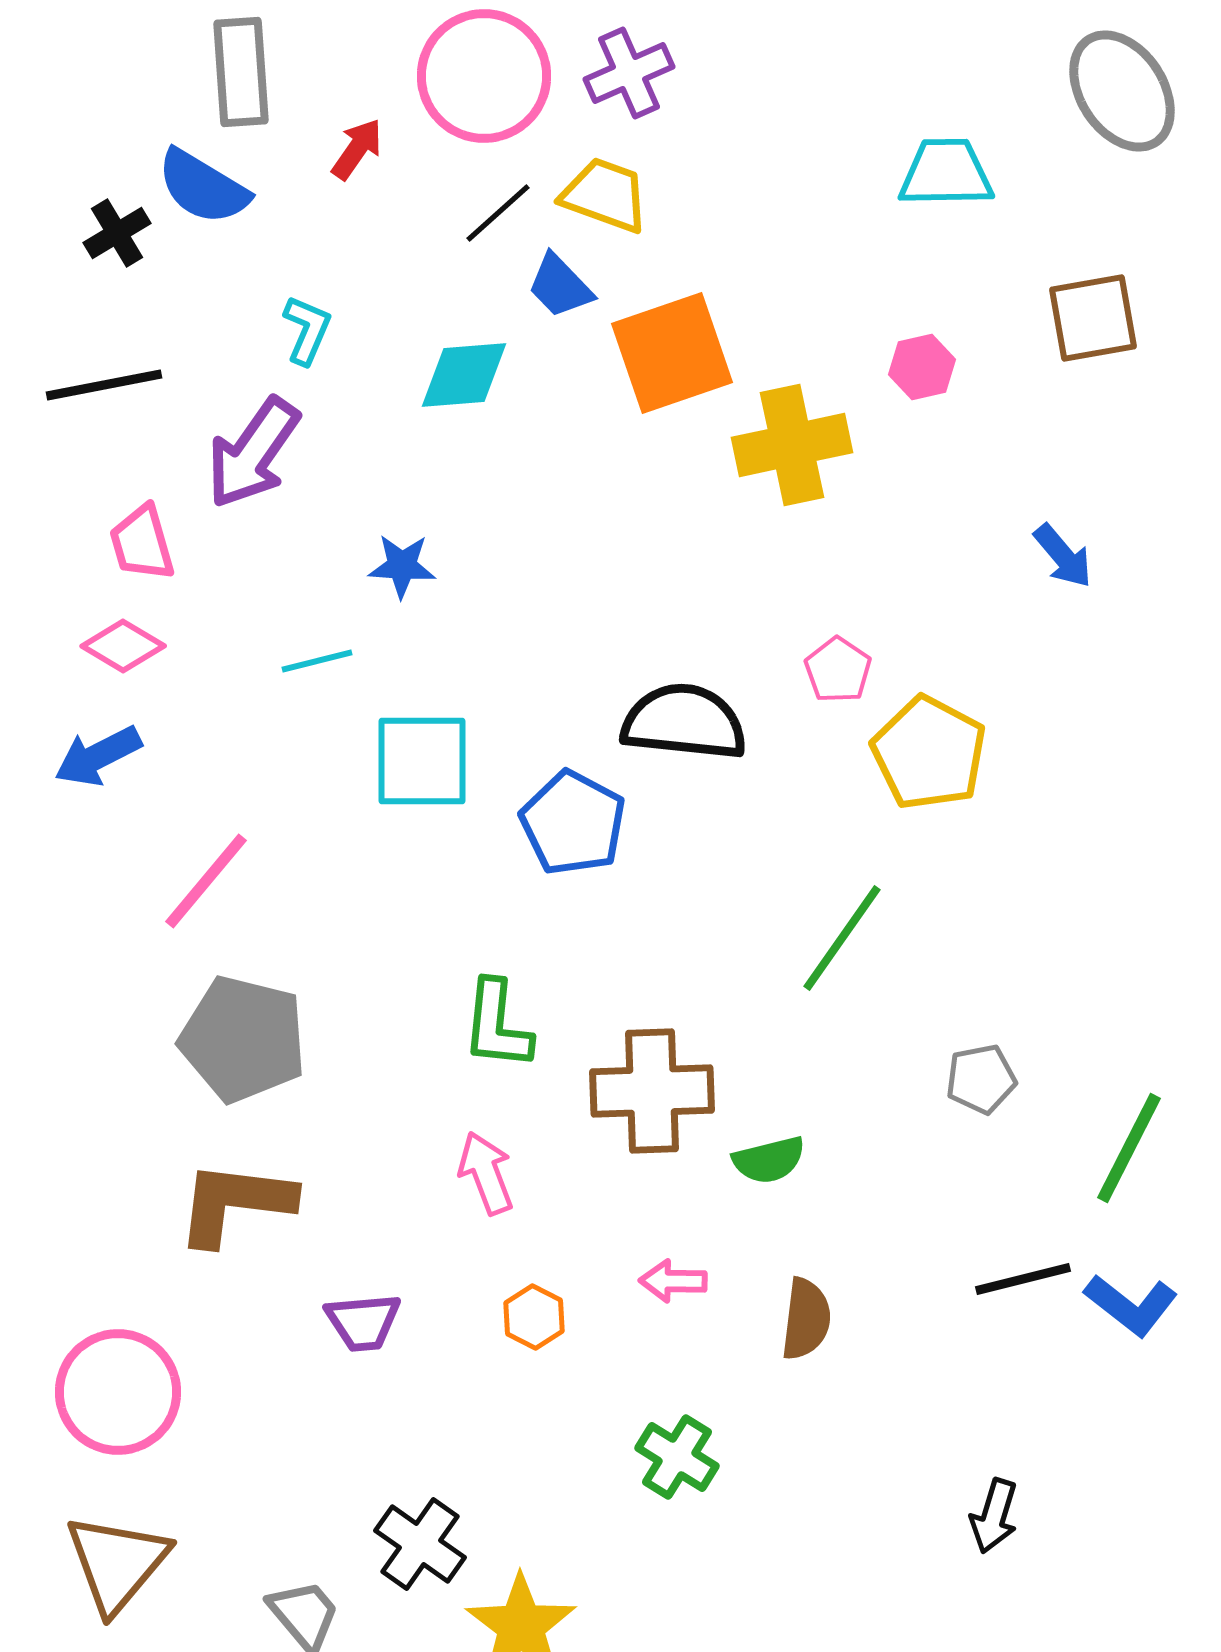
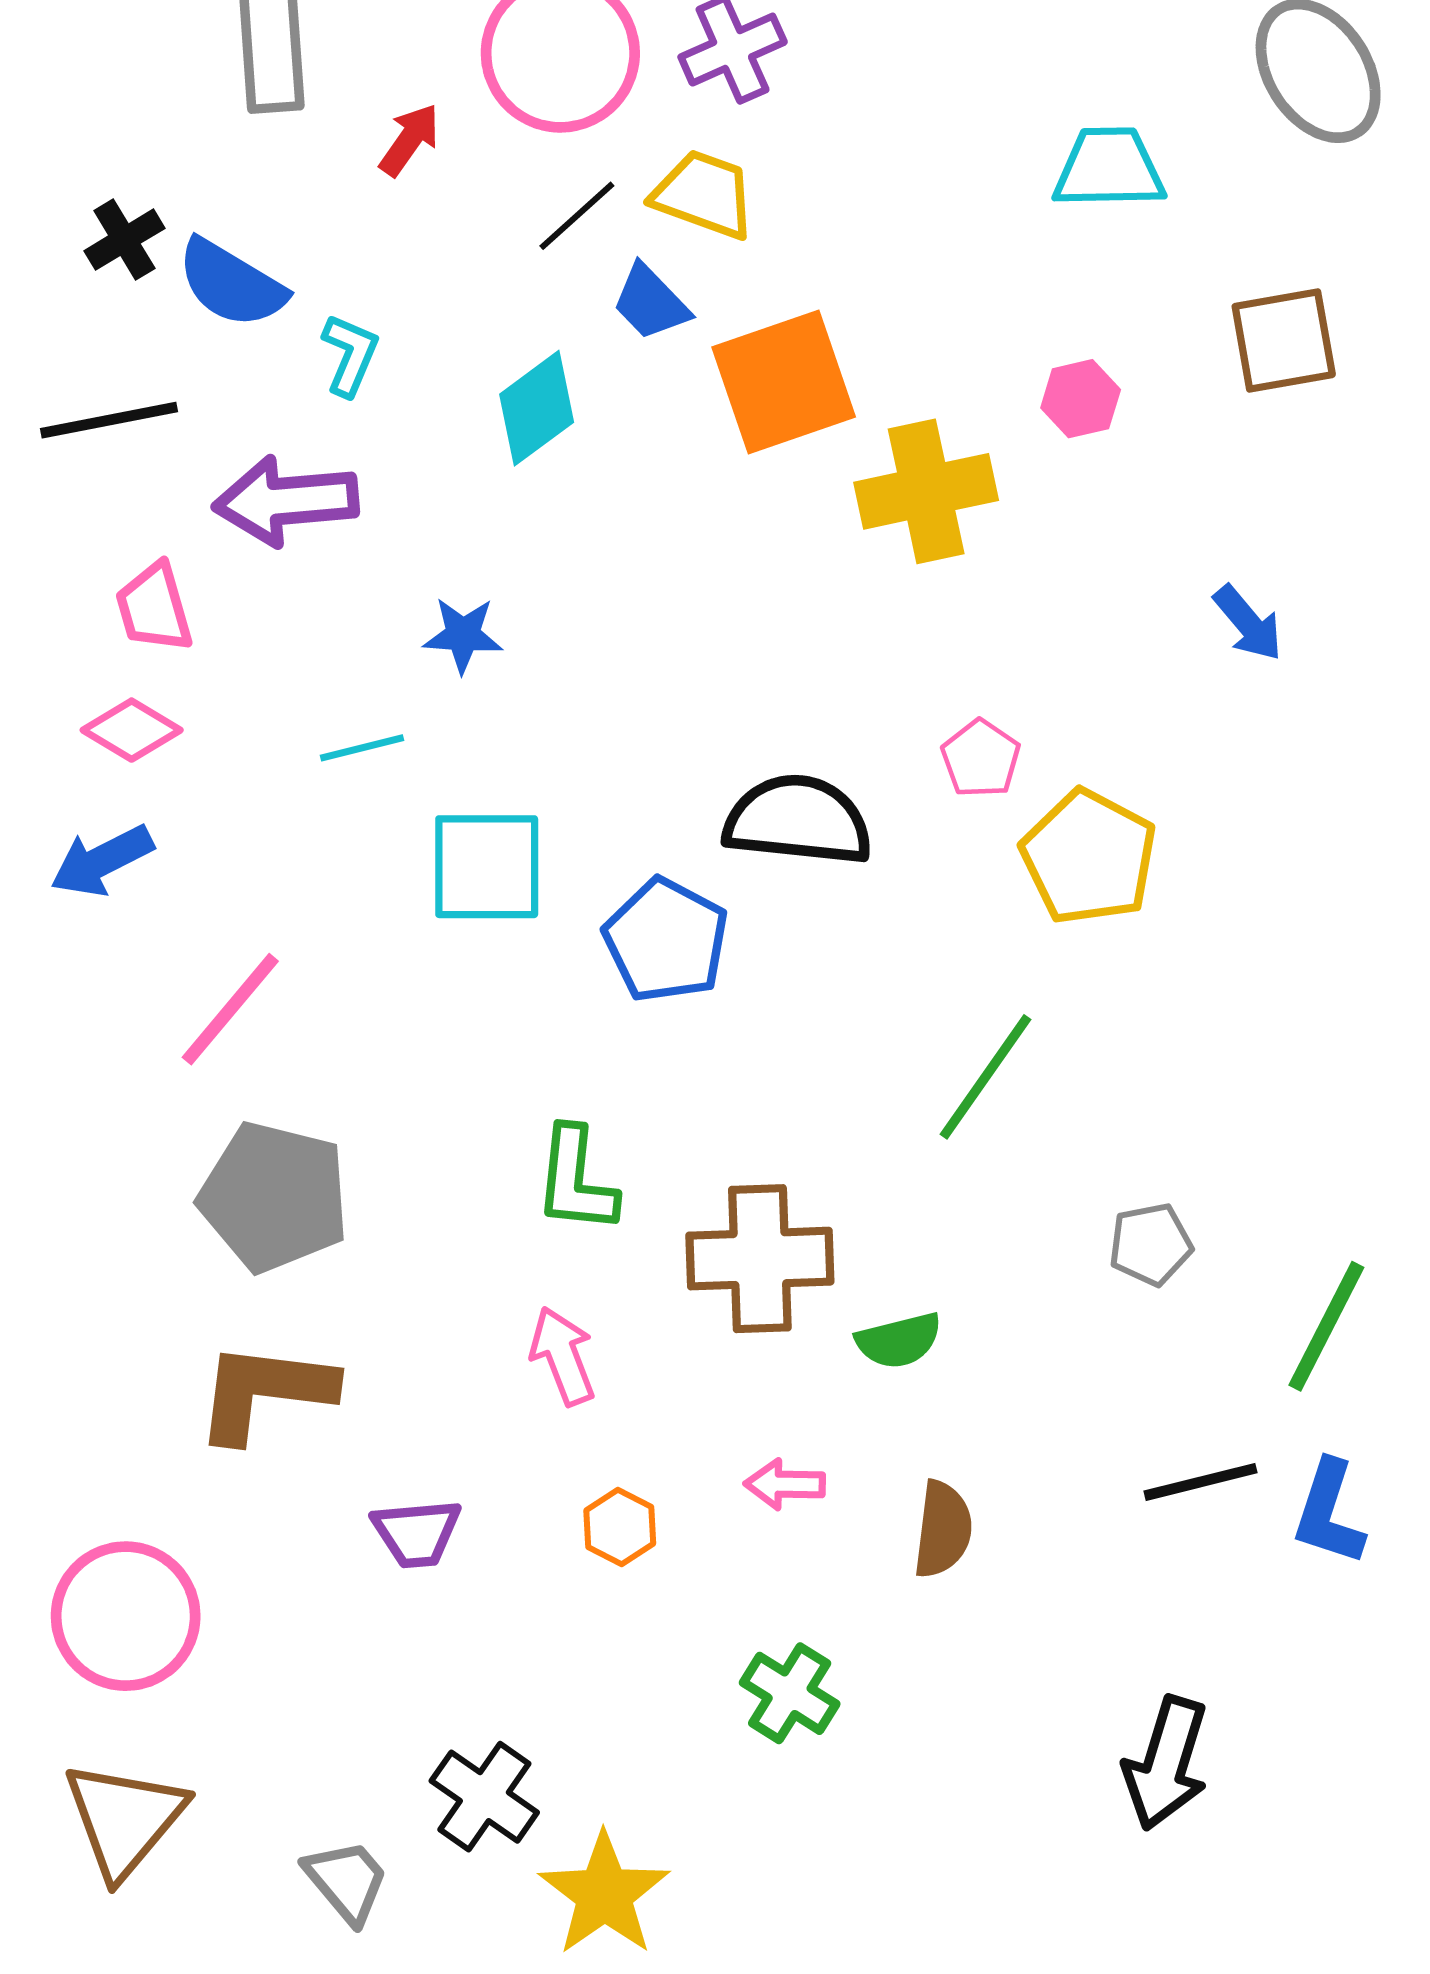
blue semicircle: (203, 187) -> (231, 283), moved
cyan diamond: (464, 375) -> (537, 408), turned -32
purple arrow: (253, 453) -> (286, 501), turned 50
blue L-shape: (1131, 1305) -> (1329, 1513), turned 70
black arrow: (994, 1516) -> (1166, 1763), size x1.5

